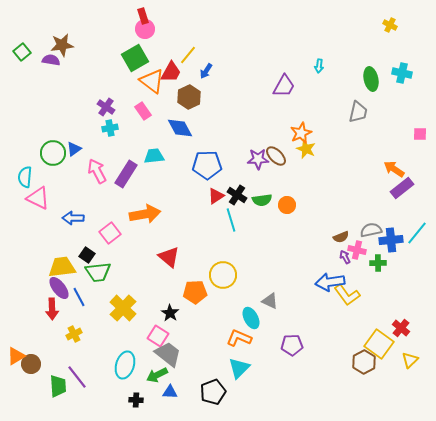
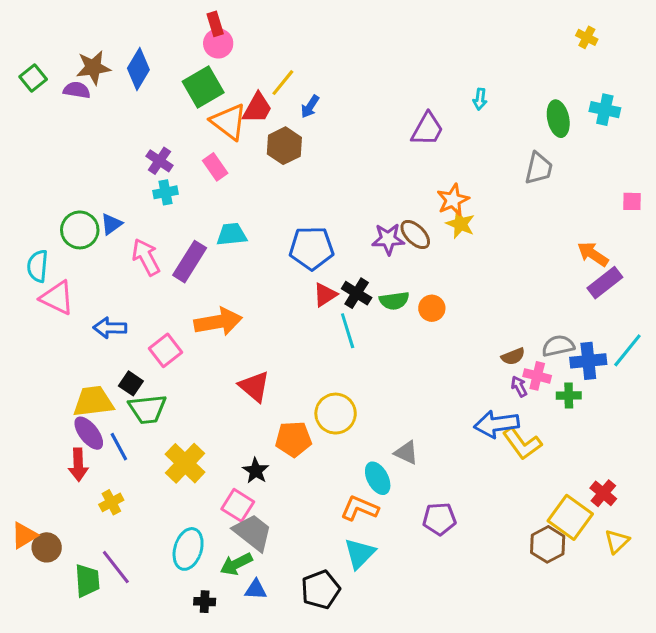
blue diamond: (180, 128) -> (138, 69), moved, turned 60

